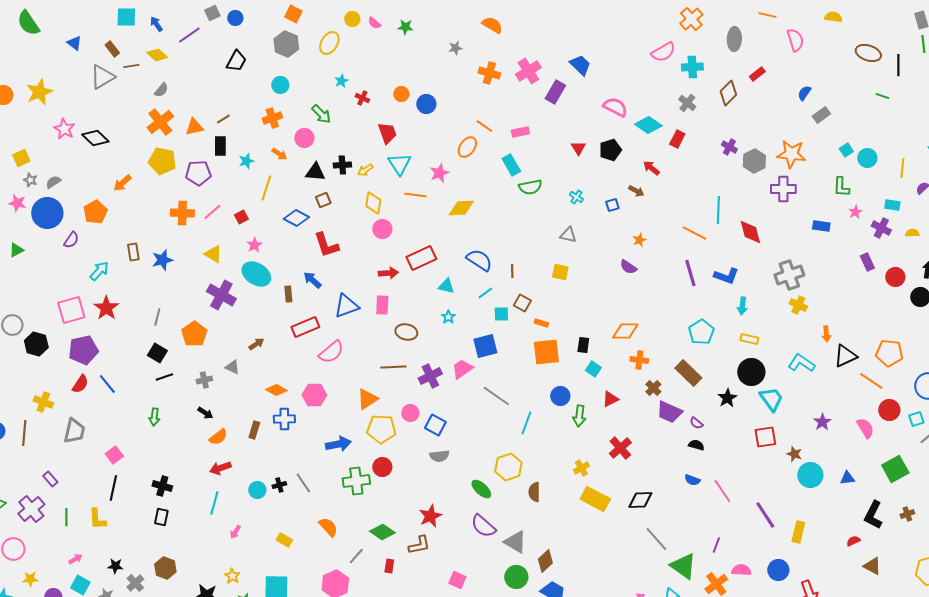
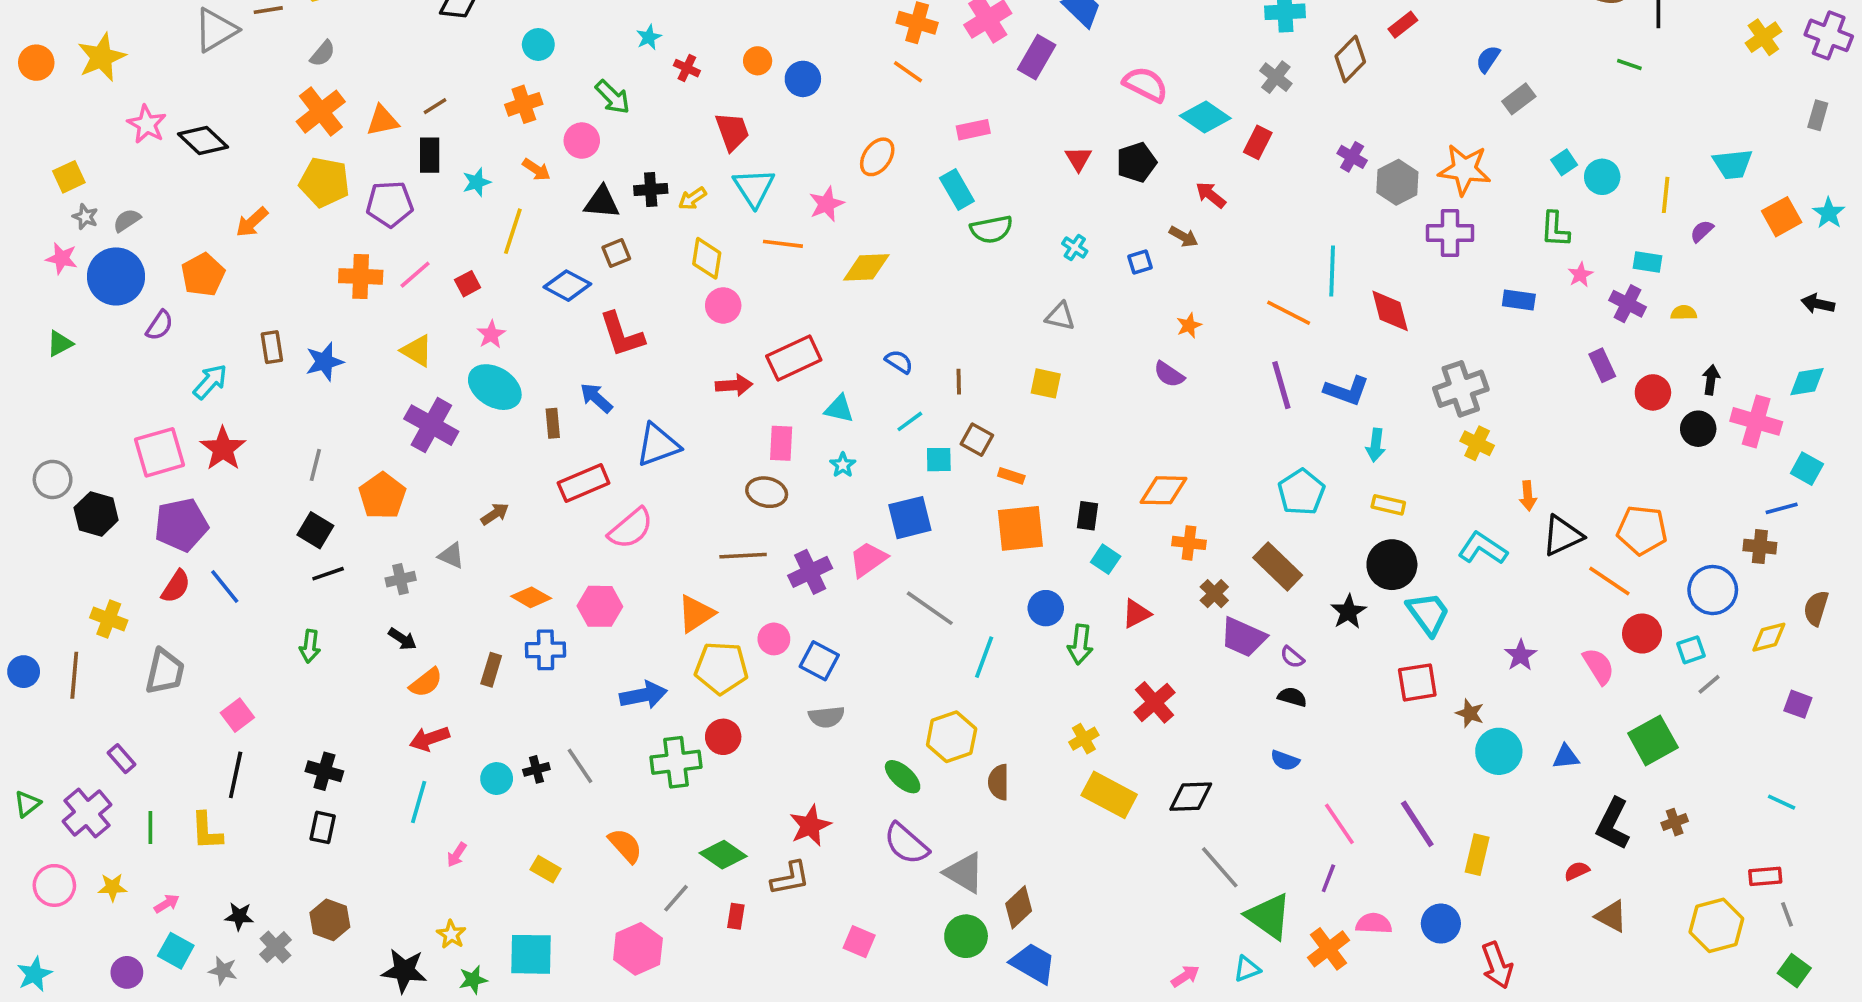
orange line: (484, 126) -> (908, 72), moved
blue semicircle: (479, 260) -> (899, 362), size x0.6
pink rectangle: (382, 305) -> (781, 443), moved
pink line: (722, 491) -> (1339, 824), moved
yellow star: (30, 579) -> (112, 887), moved

